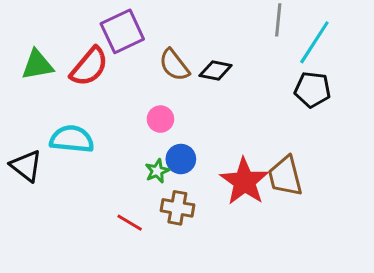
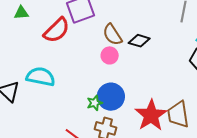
green triangle: (37, 65) -> (21, 13), moved, size x0.7
pink circle: (160, 119) -> (110, 55), moved
blue circle: (181, 159) -> (111, 97), size x1.4

